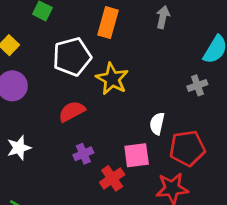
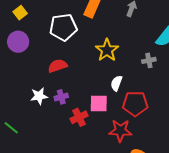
yellow star: (112, 79) -> (107, 50), moved
white star: (19, 148) -> (39, 96), moved

